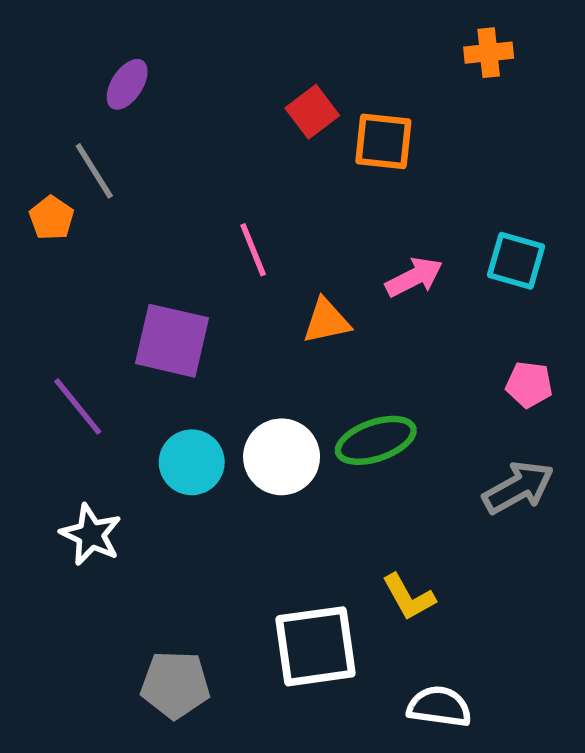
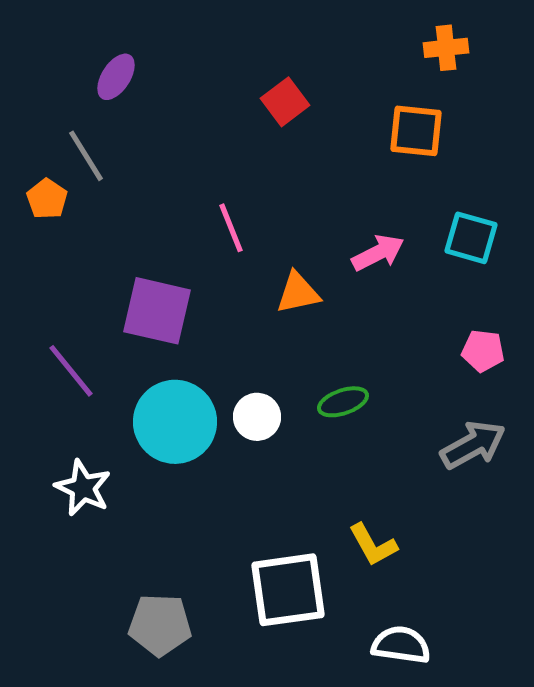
orange square: (383, 141) -> (416, 131), moved
green ellipse: (376, 440) -> (343, 402), size x0.7
white circle: (282, 457) -> (257, 417), size x0.7
cyan circle: (192, 462) -> (175, 422), size x1.4

